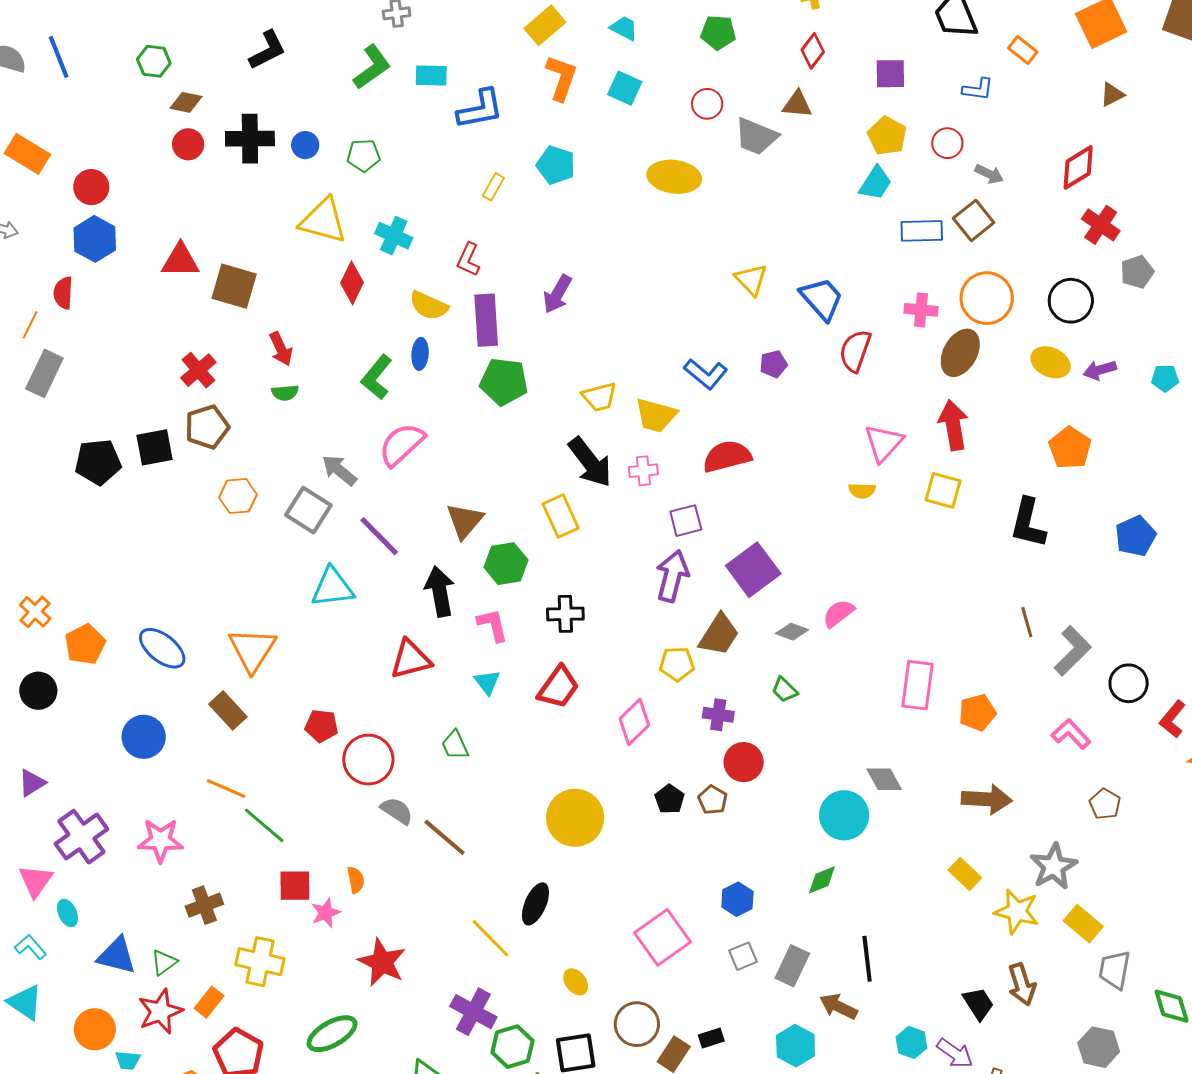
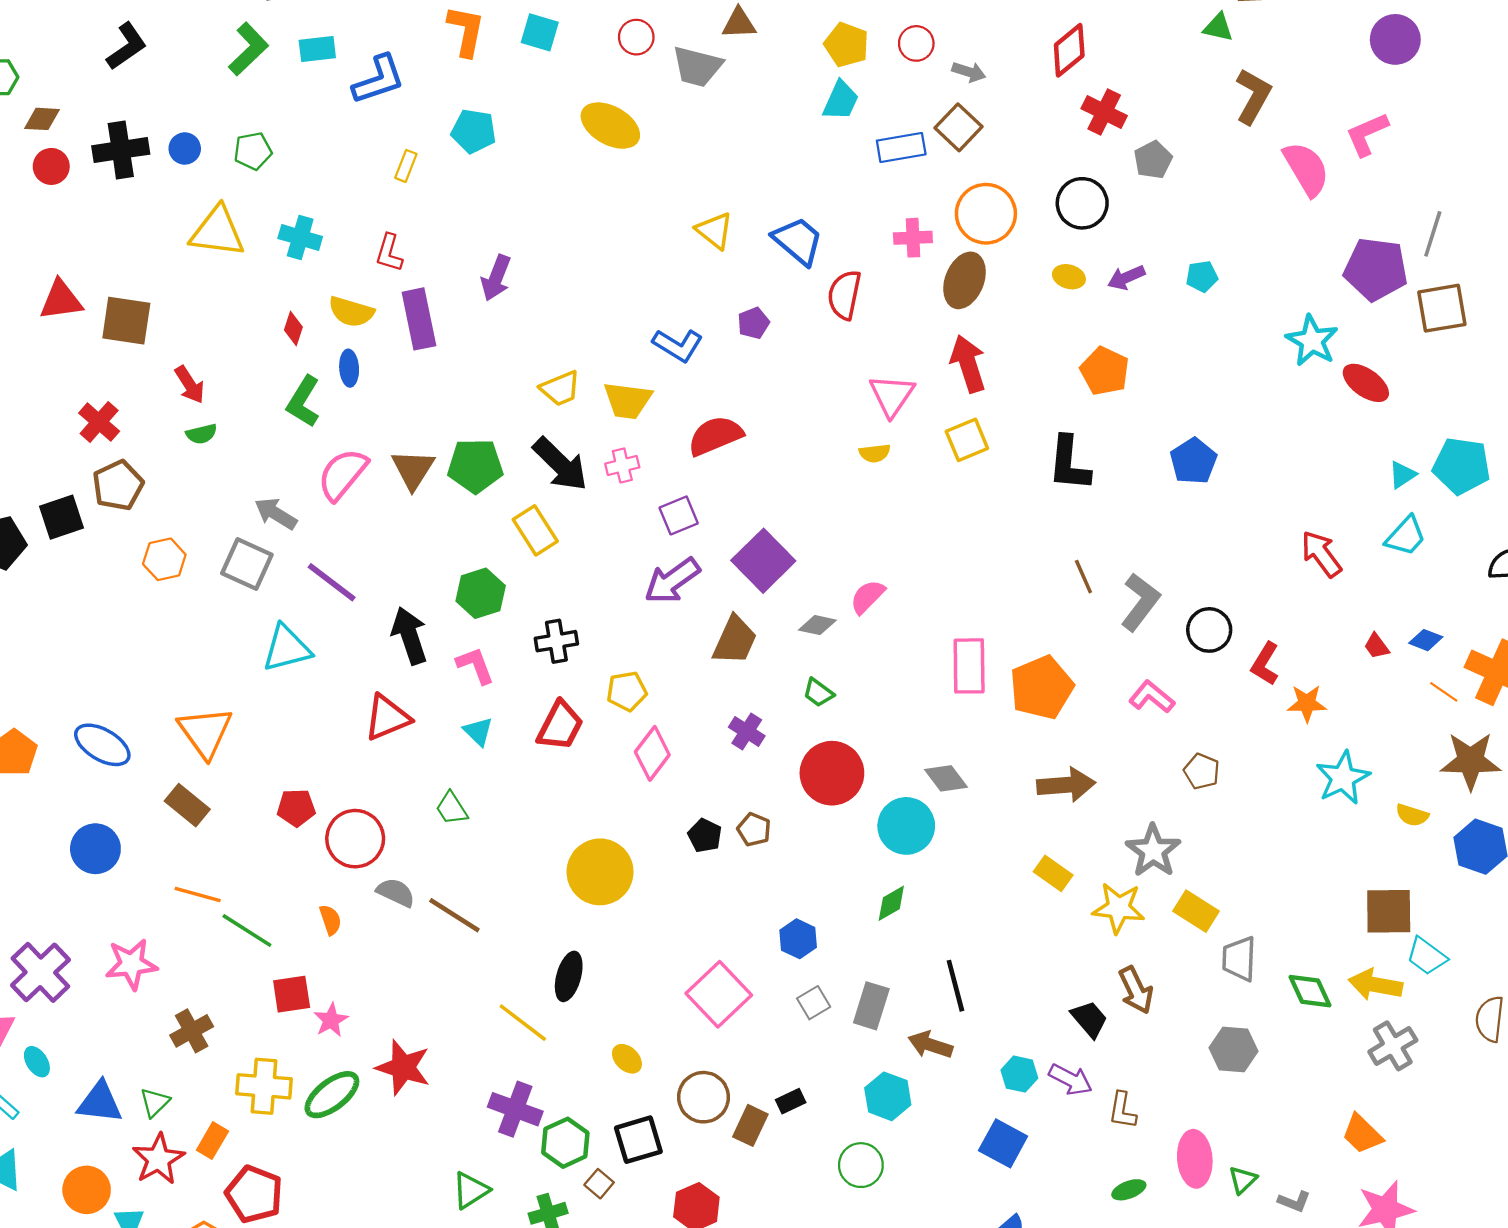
yellow ellipse: (674, 177) -> (610, 126), turned 30
red diamond: (352, 283) -> (293, 329), moved, size x0.7
yellow ellipse: (1051, 362) -> (1069, 277), size x0.7
green pentagon: (504, 382) -> (475, 466), moved
yellow square: (943, 490) -> (967, 440), turned -30
brown triangle: (465, 521) -> (413, 469), moved
purple arrow: (672, 576) -> (672, 581), turned -132
yellow pentagon: (677, 664) -> (627, 691), moved
orange pentagon: (977, 713) -> (1042, 688), size x1.5
purple cross: (718, 715) -> (747, 732), turned 32
red circle: (744, 762) -> (832, 773), moved, size x1.4
orange semicircle: (356, 880) -> (330, 920), moved
green ellipse: (332, 1034) -> (332, 1095), moved

